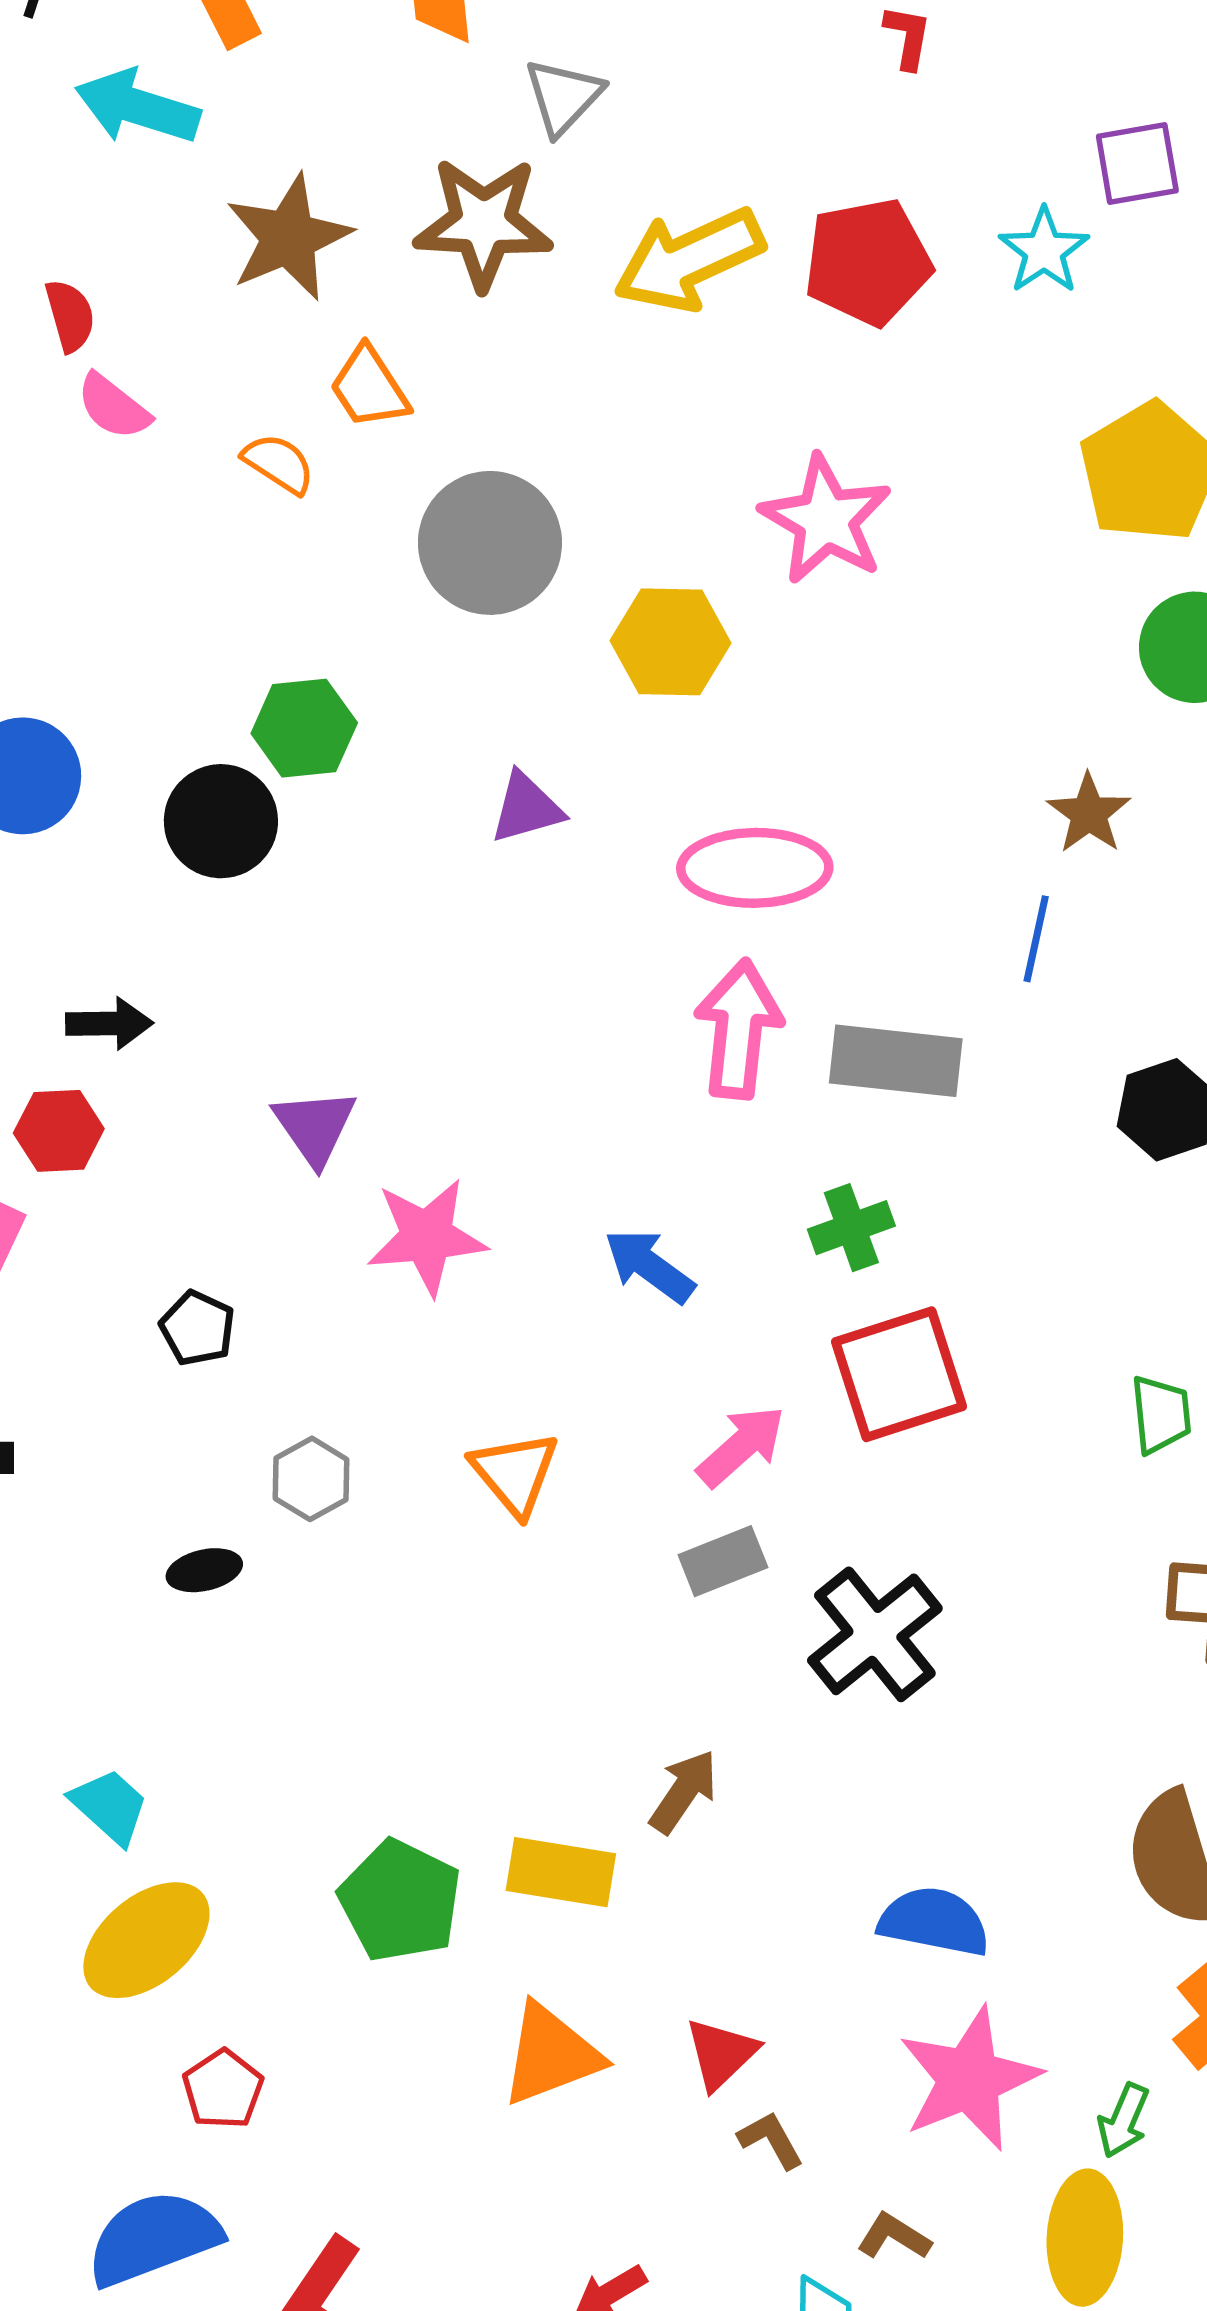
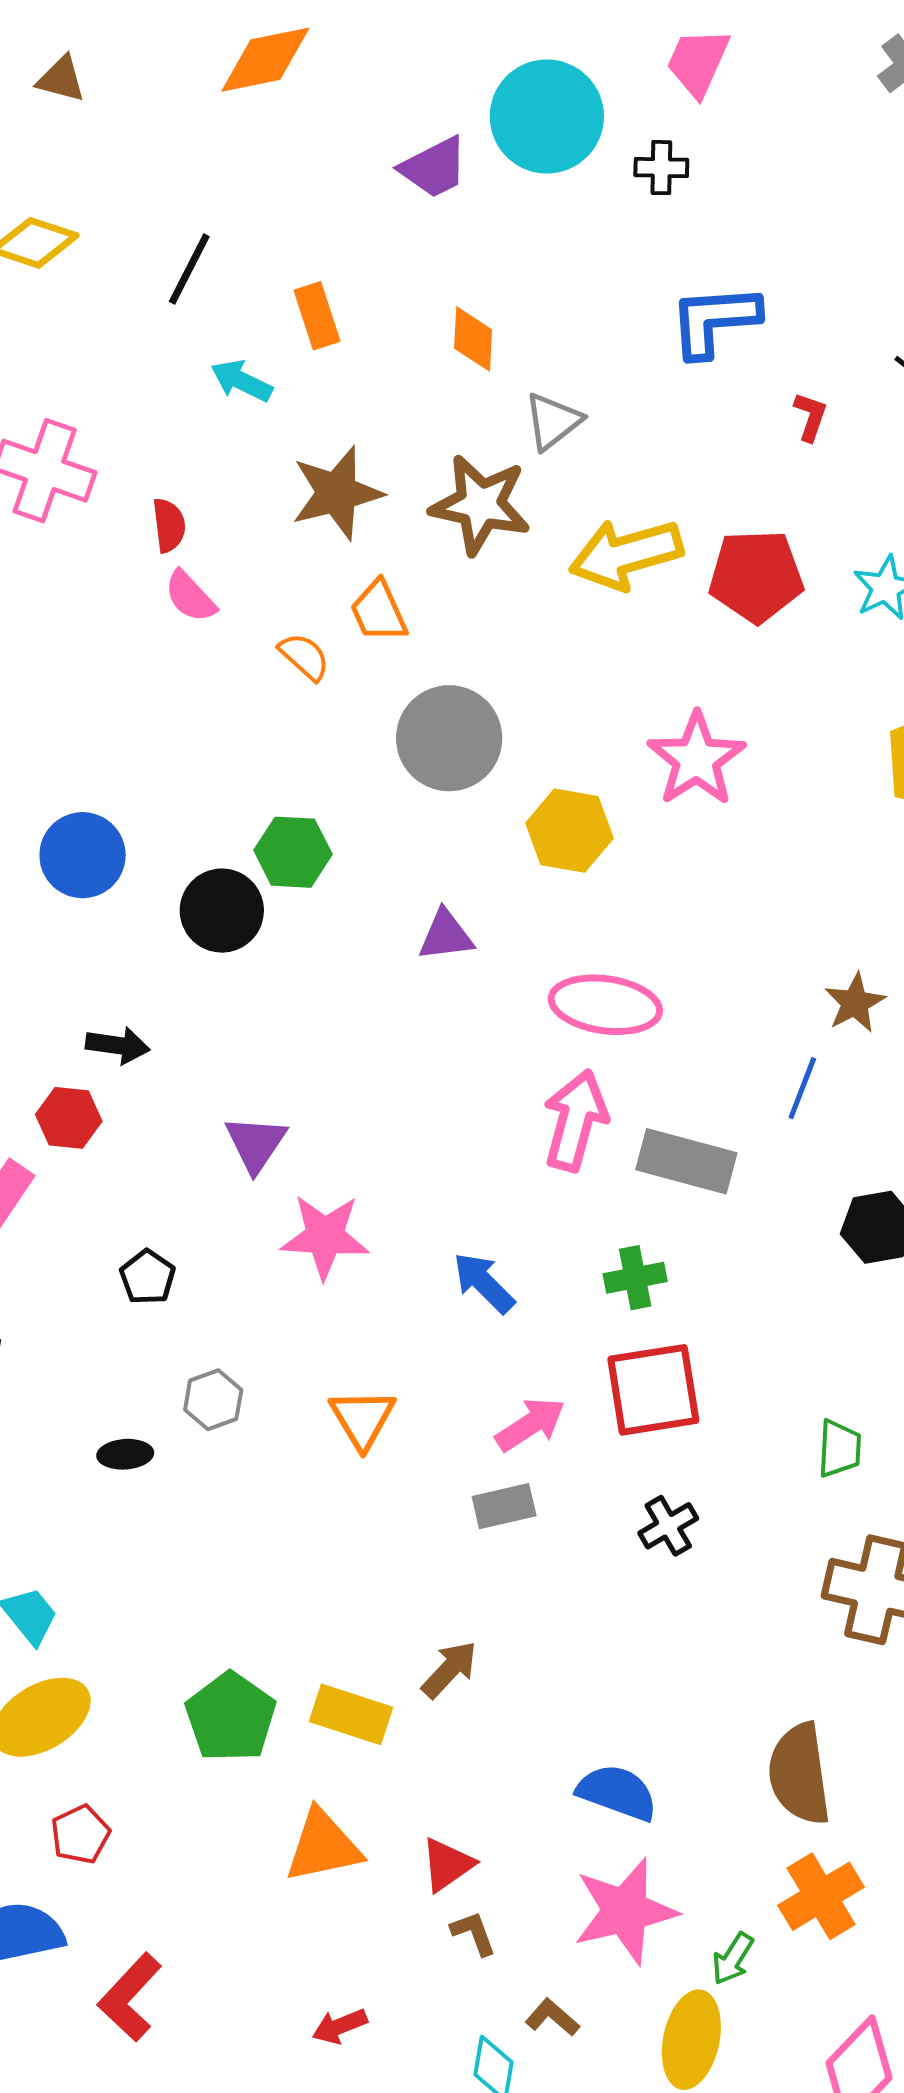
cyan arrow: (137, 107) -> (242, 381), size x0.7
black cross: (875, 1634) -> (668, 1526), moved, size x0.6

